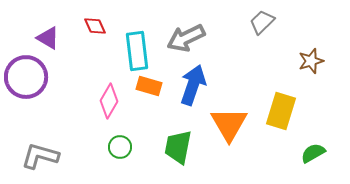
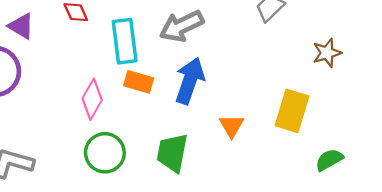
orange triangle: (229, 124) -> (232, 126), size x0.6
green circle: (120, 147) -> (105, 153), size x1.5

